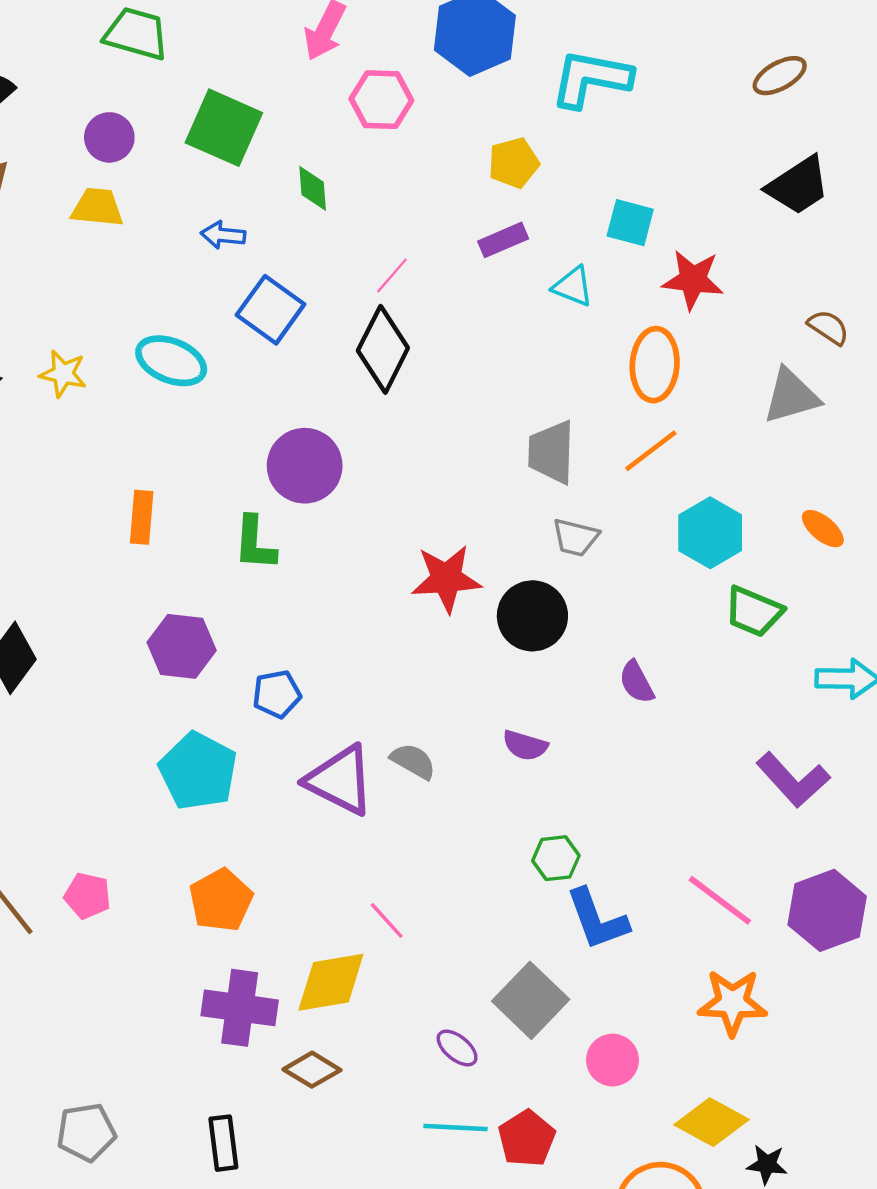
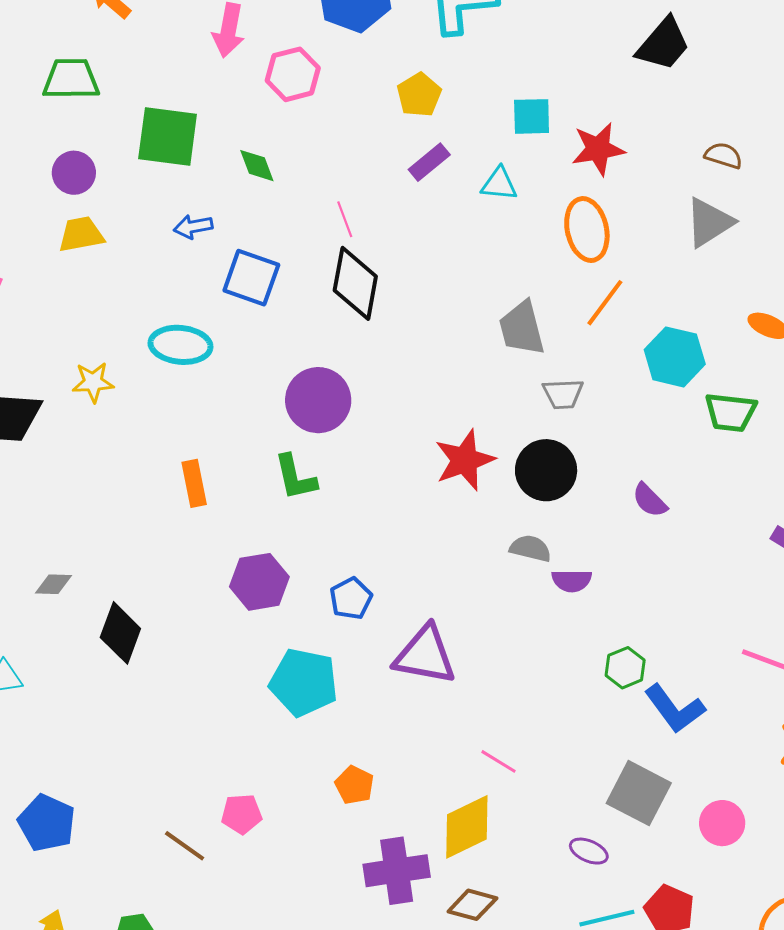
pink line: (392, 275) -> (345, 219), turned -45
gray semicircle: (413, 761) -> (530, 548), moved
orange pentagon: (221, 900) -> (354, 785), size x0.7

